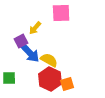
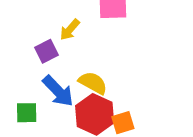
blue arrow: (30, 53) -> (58, 91), moved

